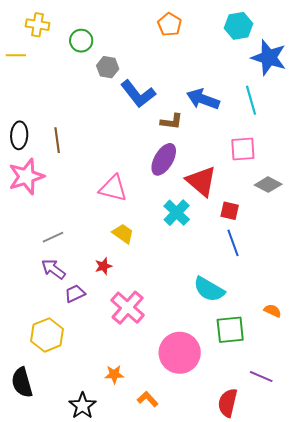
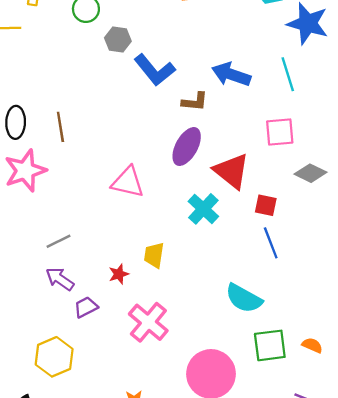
yellow trapezoid: (123, 234) -> (154, 255), moved, turned -115
orange semicircle: (273, 311) -> (312, 345), moved

